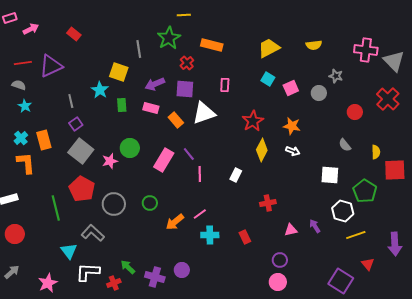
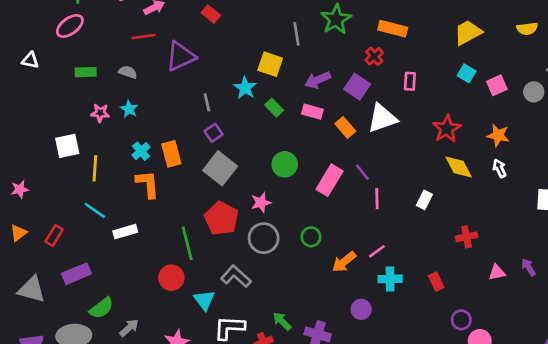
red line: (23, 63) -> (144, 36), moved
red cross: (187, 63) -> (374, 56), moved
gray semicircle: (19, 85) -> (128, 72), moved
purple square: (185, 89) -> (357, 87), turned 30
green rectangle: (122, 105) -> (274, 108), turned -40
cyan star: (25, 106) -> (129, 109), moved
yellow diamond: (262, 150) -> (459, 167), turned -55
white arrow: (293, 151) -> (499, 168), turned -136
pink star: (110, 161) -> (261, 203), moved
red circle: (15, 234) -> (171, 278), moved
purple circle: (280, 260) -> (461, 320), moved
purple circle: (182, 270) -> (361, 309), moved

